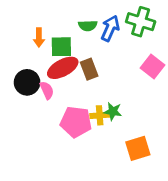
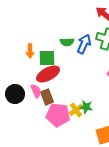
brown rectangle: (89, 69) -> (47, 97), moved
black circle: (27, 82) -> (15, 94), moved
yellow cross: (100, 115) -> (76, 110), turned -32

